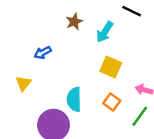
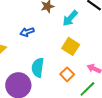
blue arrow: (43, 53) -> (27, 32), moved

